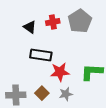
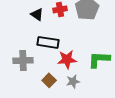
gray cross: (16, 95) -> (23, 60), moved

